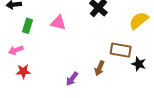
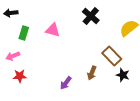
brown rectangle: (121, 50) -> (112, 56), turned 36
black star: (139, 64) -> (123, 75), moved

